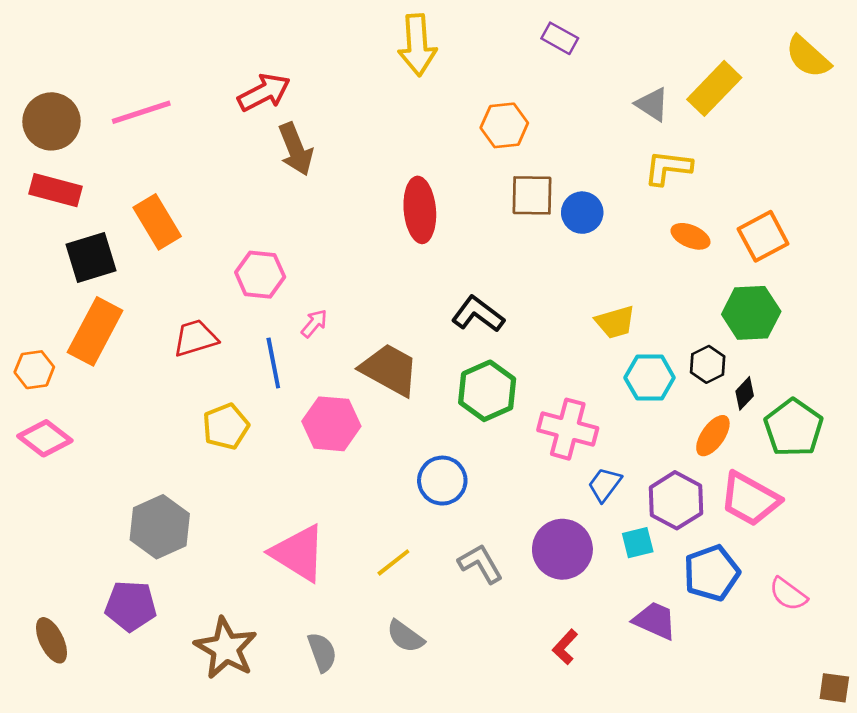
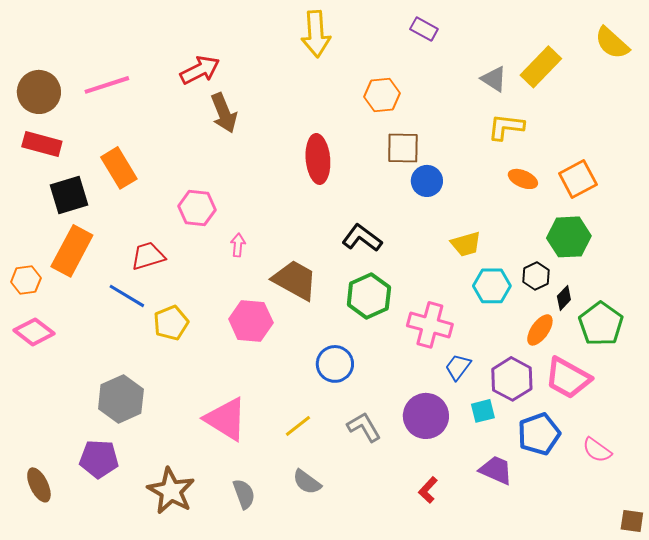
blue circle: (582, 213) -> (427, 181), moved
pink arrow: (314, 323) -> (238, 245), turned -35
blue line: (273, 363) -> (127, 296), moved, turned -48

